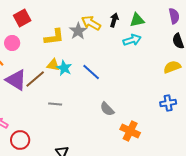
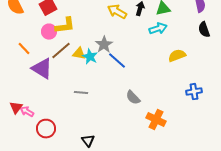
gray star: (78, 31) -> (104, 45), moved
yellow L-shape: (54, 37) -> (65, 26), moved
pink circle: (12, 43) -> (49, 32), moved
yellow semicircle: (172, 67) -> (177, 56), moved
brown line: (35, 79) -> (61, 51), moved

